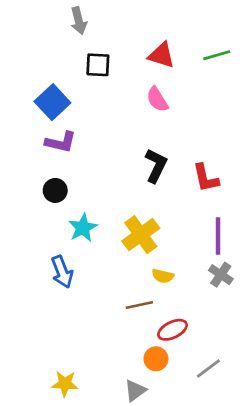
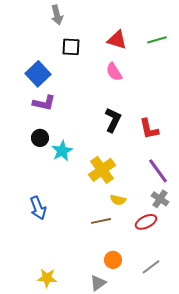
cyan star: (83, 228) -> (62, 151), moved
purple line: (218, 236) -> (158, 171), turned -36
blue arrow: (62, 272) -> (38, 208), moved
red ellipse: (172, 330) -> (146, 222), moved

